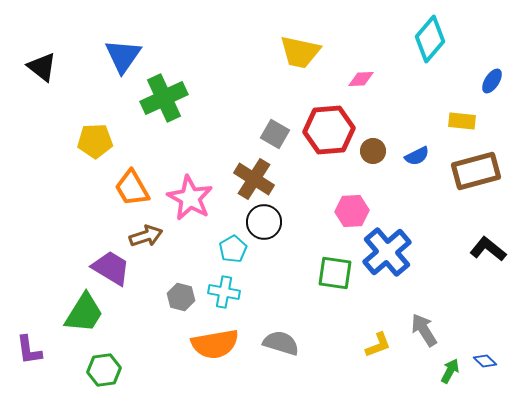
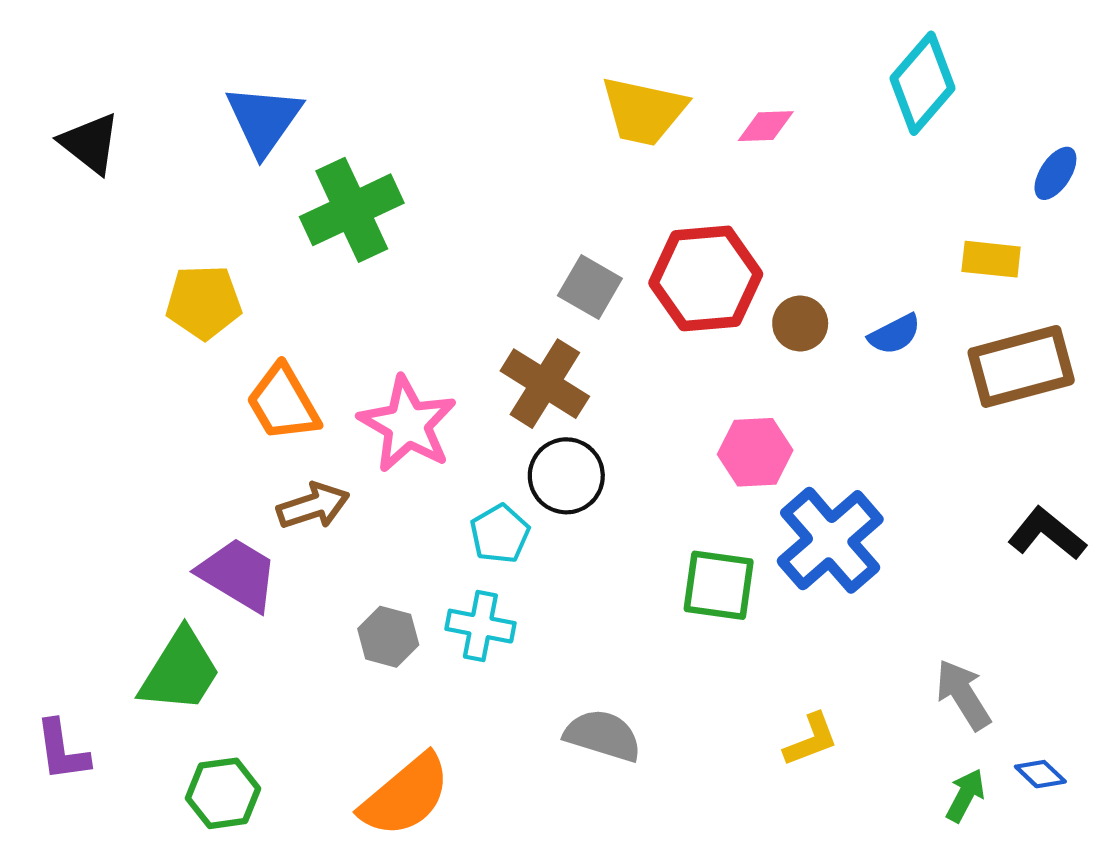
pink diamond: (361, 79) -> (766, 126), moved
gray arrow: (424, 330) -> (963, 695), moved
orange semicircle: (215, 344) -> (405, 795), moved, turned -30

